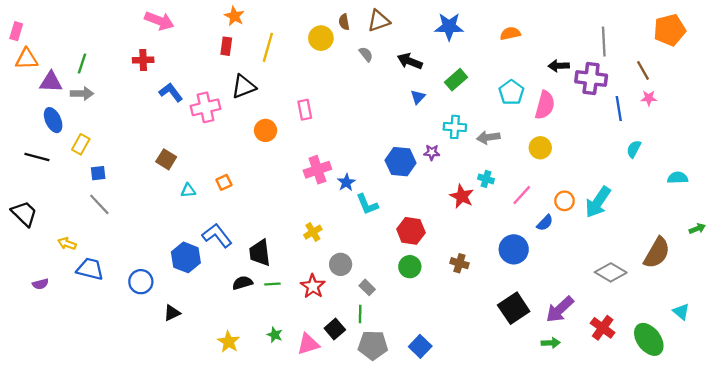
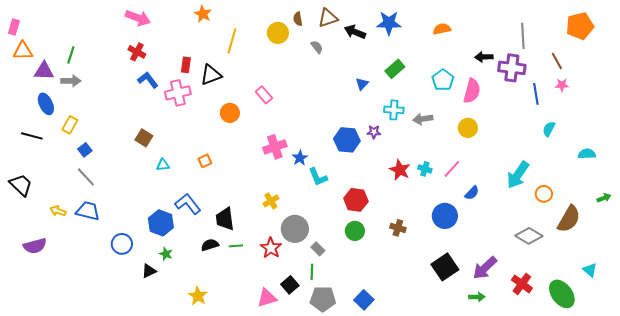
red rectangle: (226, 46) -> (186, 65), moved
red cross: (143, 60) -> (137, 52), moved, turned 30
black arrow: (410, 61) -> (355, 32), moved
pink rectangle: (305, 110) -> (264, 95), turned -30
blue square: (98, 173) -> (85, 150), turned -32
cyan cross: (486, 179) -> (425, 169), moved
orange square: (224, 182) -> (205, 161), moved
orange circle: (564, 201) -> (544, 194), moved
gray circle: (341, 264) -> (295, 229), size x1.4
blue trapezoid: (90, 269) -> (88, 211), moved
purple semicircle: (40, 284) -> (35, 246), size x1.6
green star: (275, 335) -> (166, 254), moved

